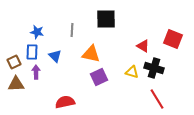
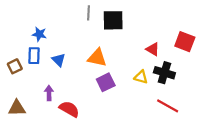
gray line: (72, 30) -> (89, 13), moved
purple arrow: (36, 72) -> (49, 93), moved
brown triangle: (16, 84) -> (17, 108), moved
red line: (157, 99) -> (168, 106), turned -30
red semicircle: (65, 102) -> (69, 109), turned 42

